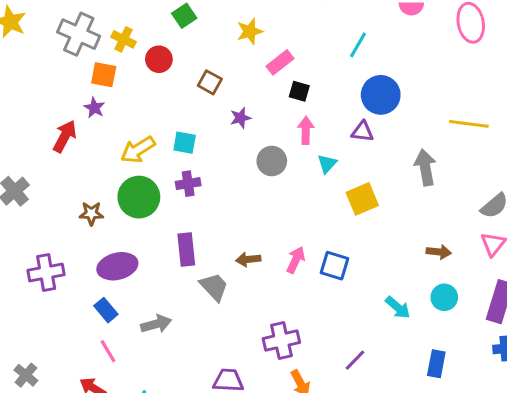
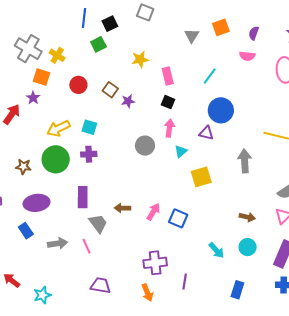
red circle: (159, 59) -> (78, 85), moved
pink rectangle: (280, 62) -> (168, 76), moved, turned -72
purple star: (240, 118) -> (128, 101), moved
purple cross: (281, 341) -> (155, 263), moved
pink line: (108, 351) -> (86, 246), moved
purple line: (355, 360) -> (185, 282), turned -42

